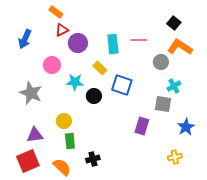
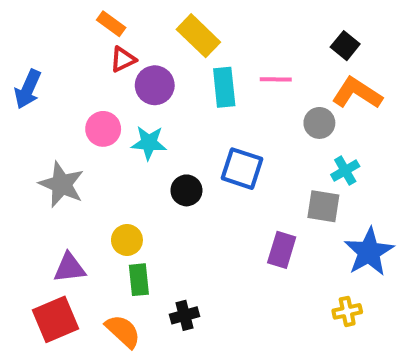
blue arrow: (25, 39) -> (28, 89), moved
yellow rectangle: (100, 68) -> (198, 36), moved, size x1.5
cyan star: (75, 82) -> (149, 143), moved
blue star: (186, 127) -> (369, 252), size x1.4

